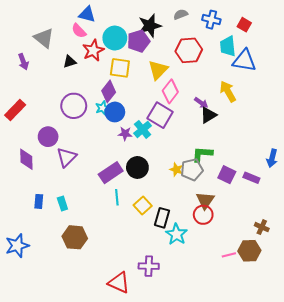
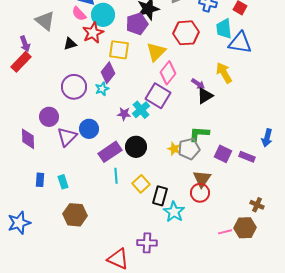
cyan circle: (115, 38) -> (103, 15), moved
red rectangle: (15, 110) -> (21, 62), moved
blue circle: (115, 112) -> (89, 129), moved

